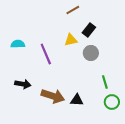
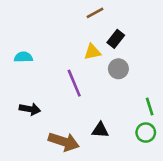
purple line: (46, 54) -> (74, 83), moved
green line: (105, 82) -> (150, 107), moved
brown arrow: (53, 96) -> (64, 142), moved

